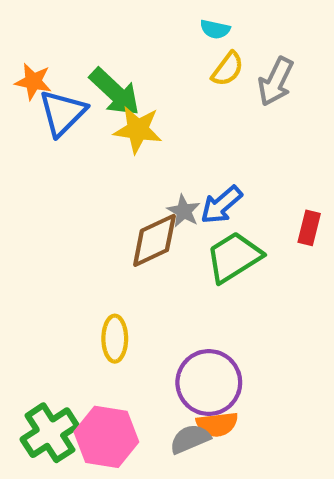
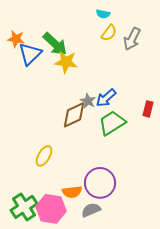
yellow ellipse: (115, 339) -> (44, 156), moved, turned 30
orange semicircle: (217, 424) -> (72, 192), moved

